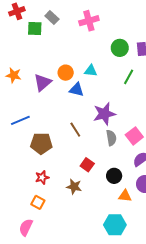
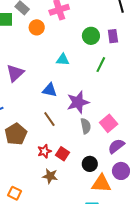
orange circle: (66, 73) -> (37, 27), moved
blue triangle: (77, 90) -> (50, 90), moved
brown pentagon: (41, 143) -> (16, 134), turned -30
red star: (42, 177) -> (44, 151), moved
orange triangle: (125, 196) -> (101, 184), size x1.5

